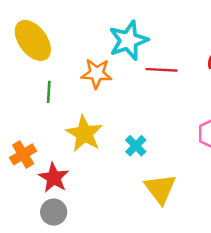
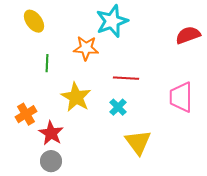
yellow ellipse: (33, 40) -> (34, 21), size x0.7
red line: (162, 70) -> (126, 78), moved

